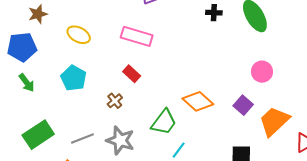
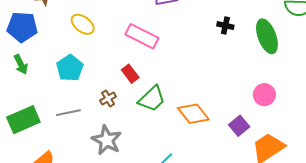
green trapezoid: (164, 122) -> (152, 99), moved
gray line: (82, 138) -> (68, 113), moved

